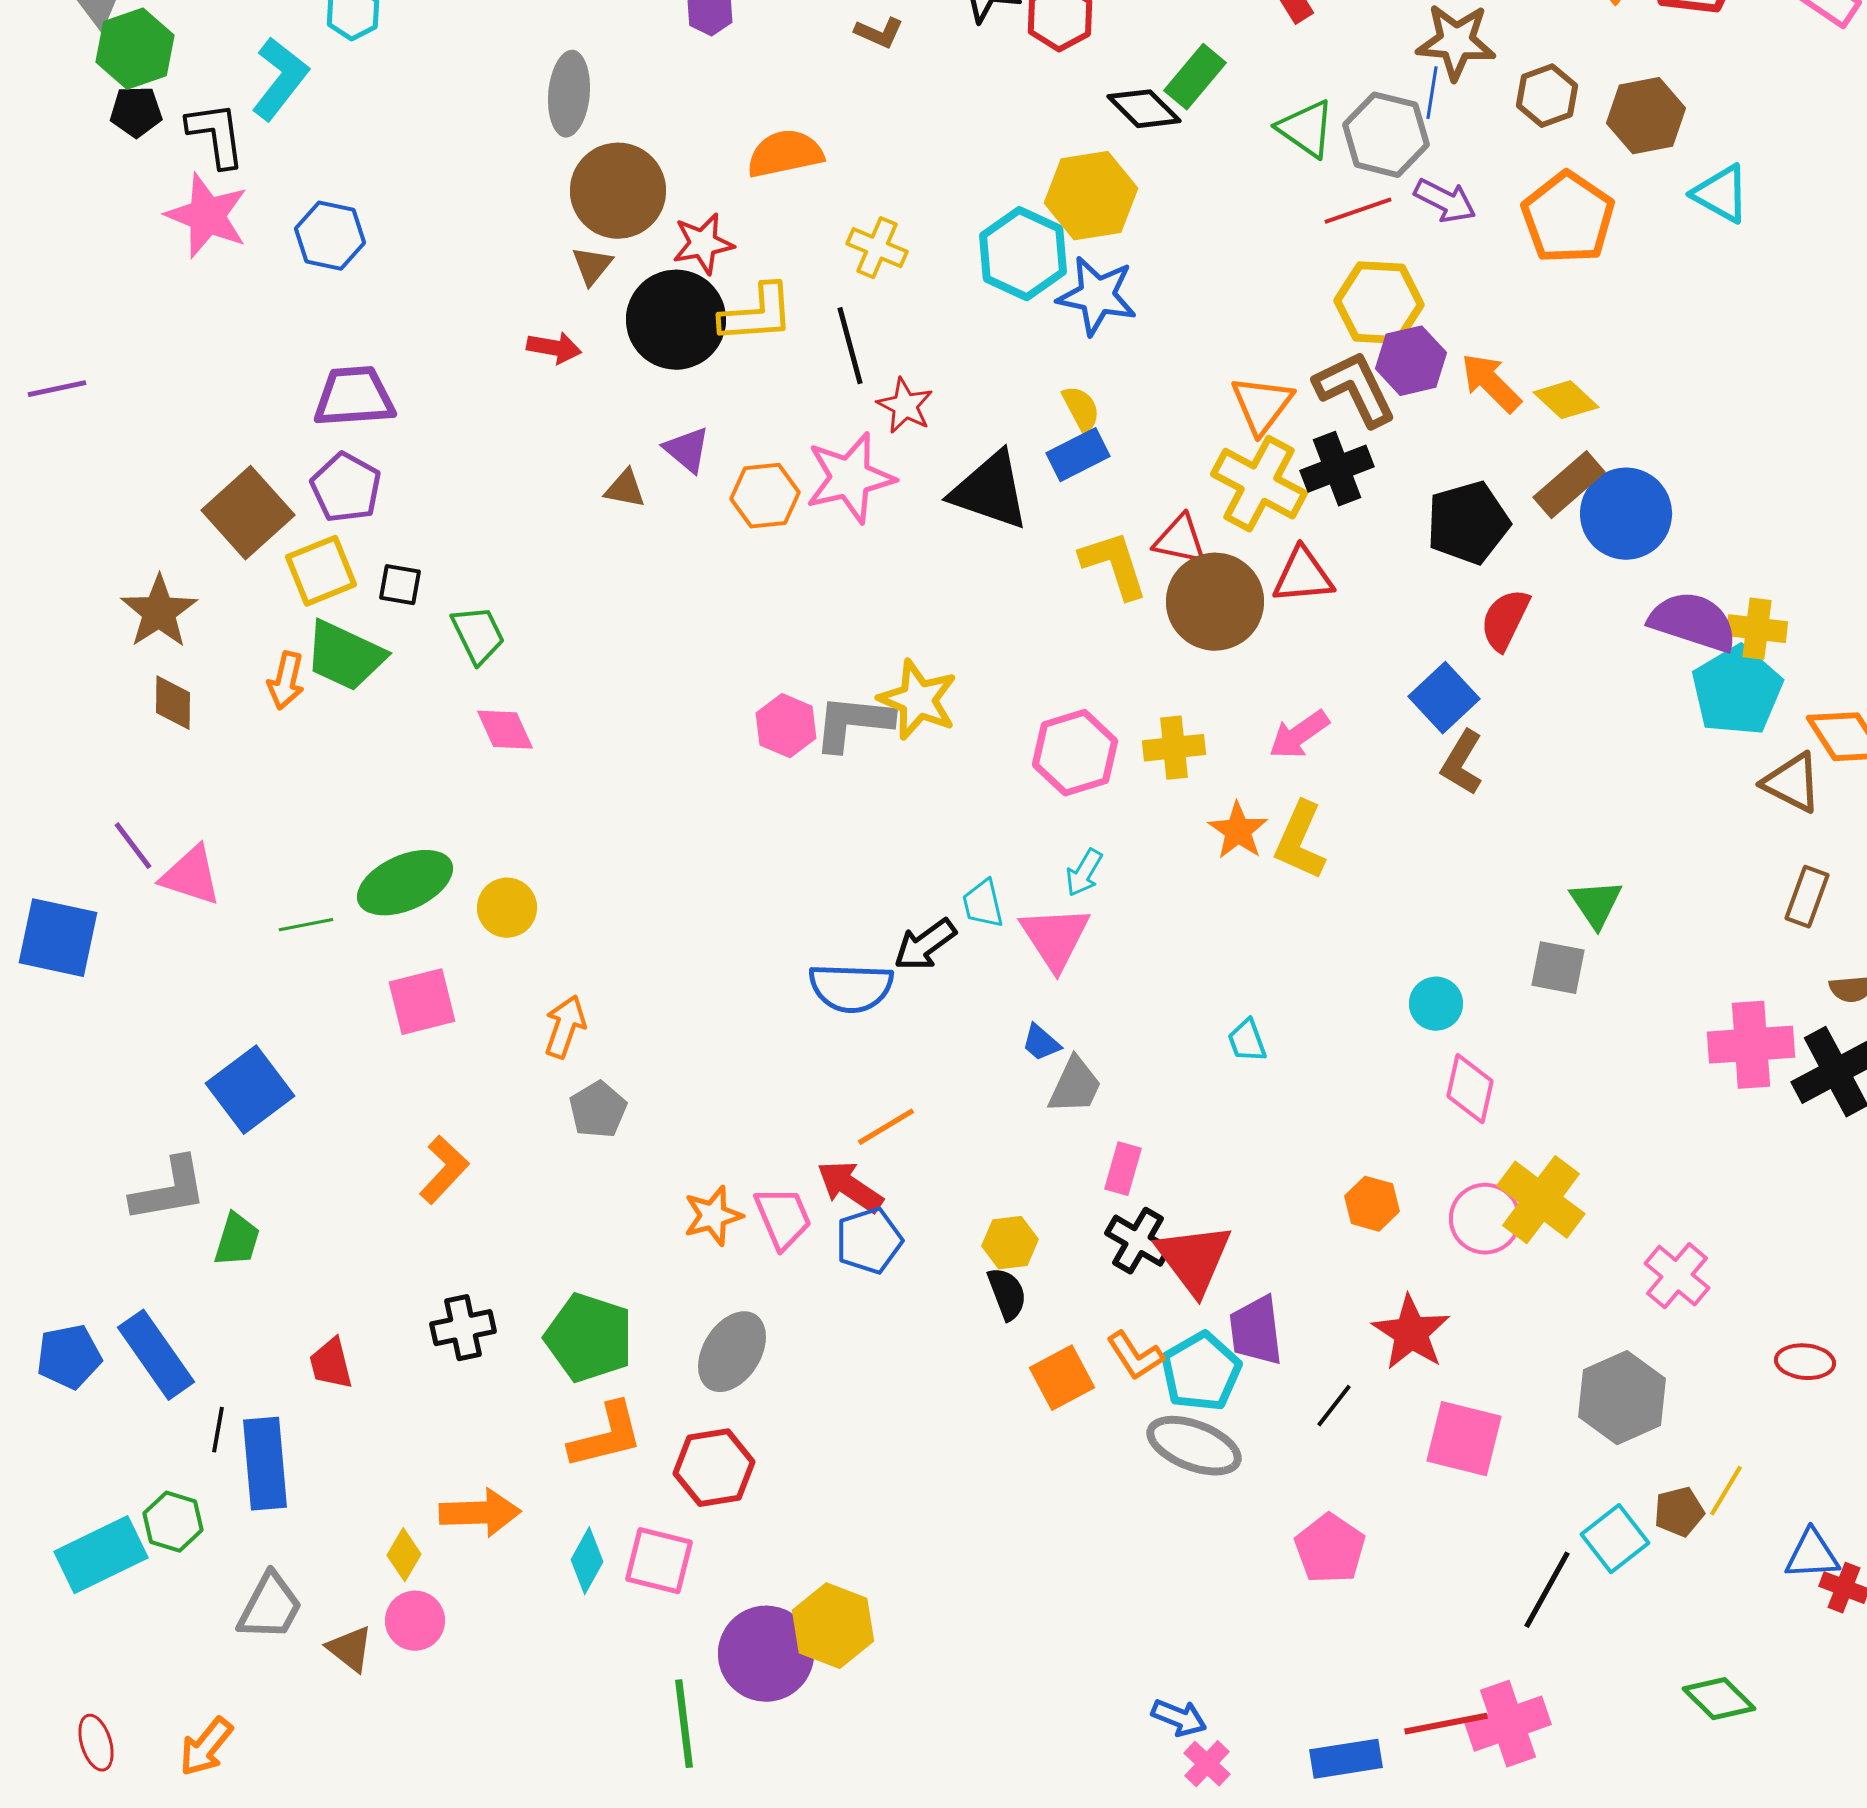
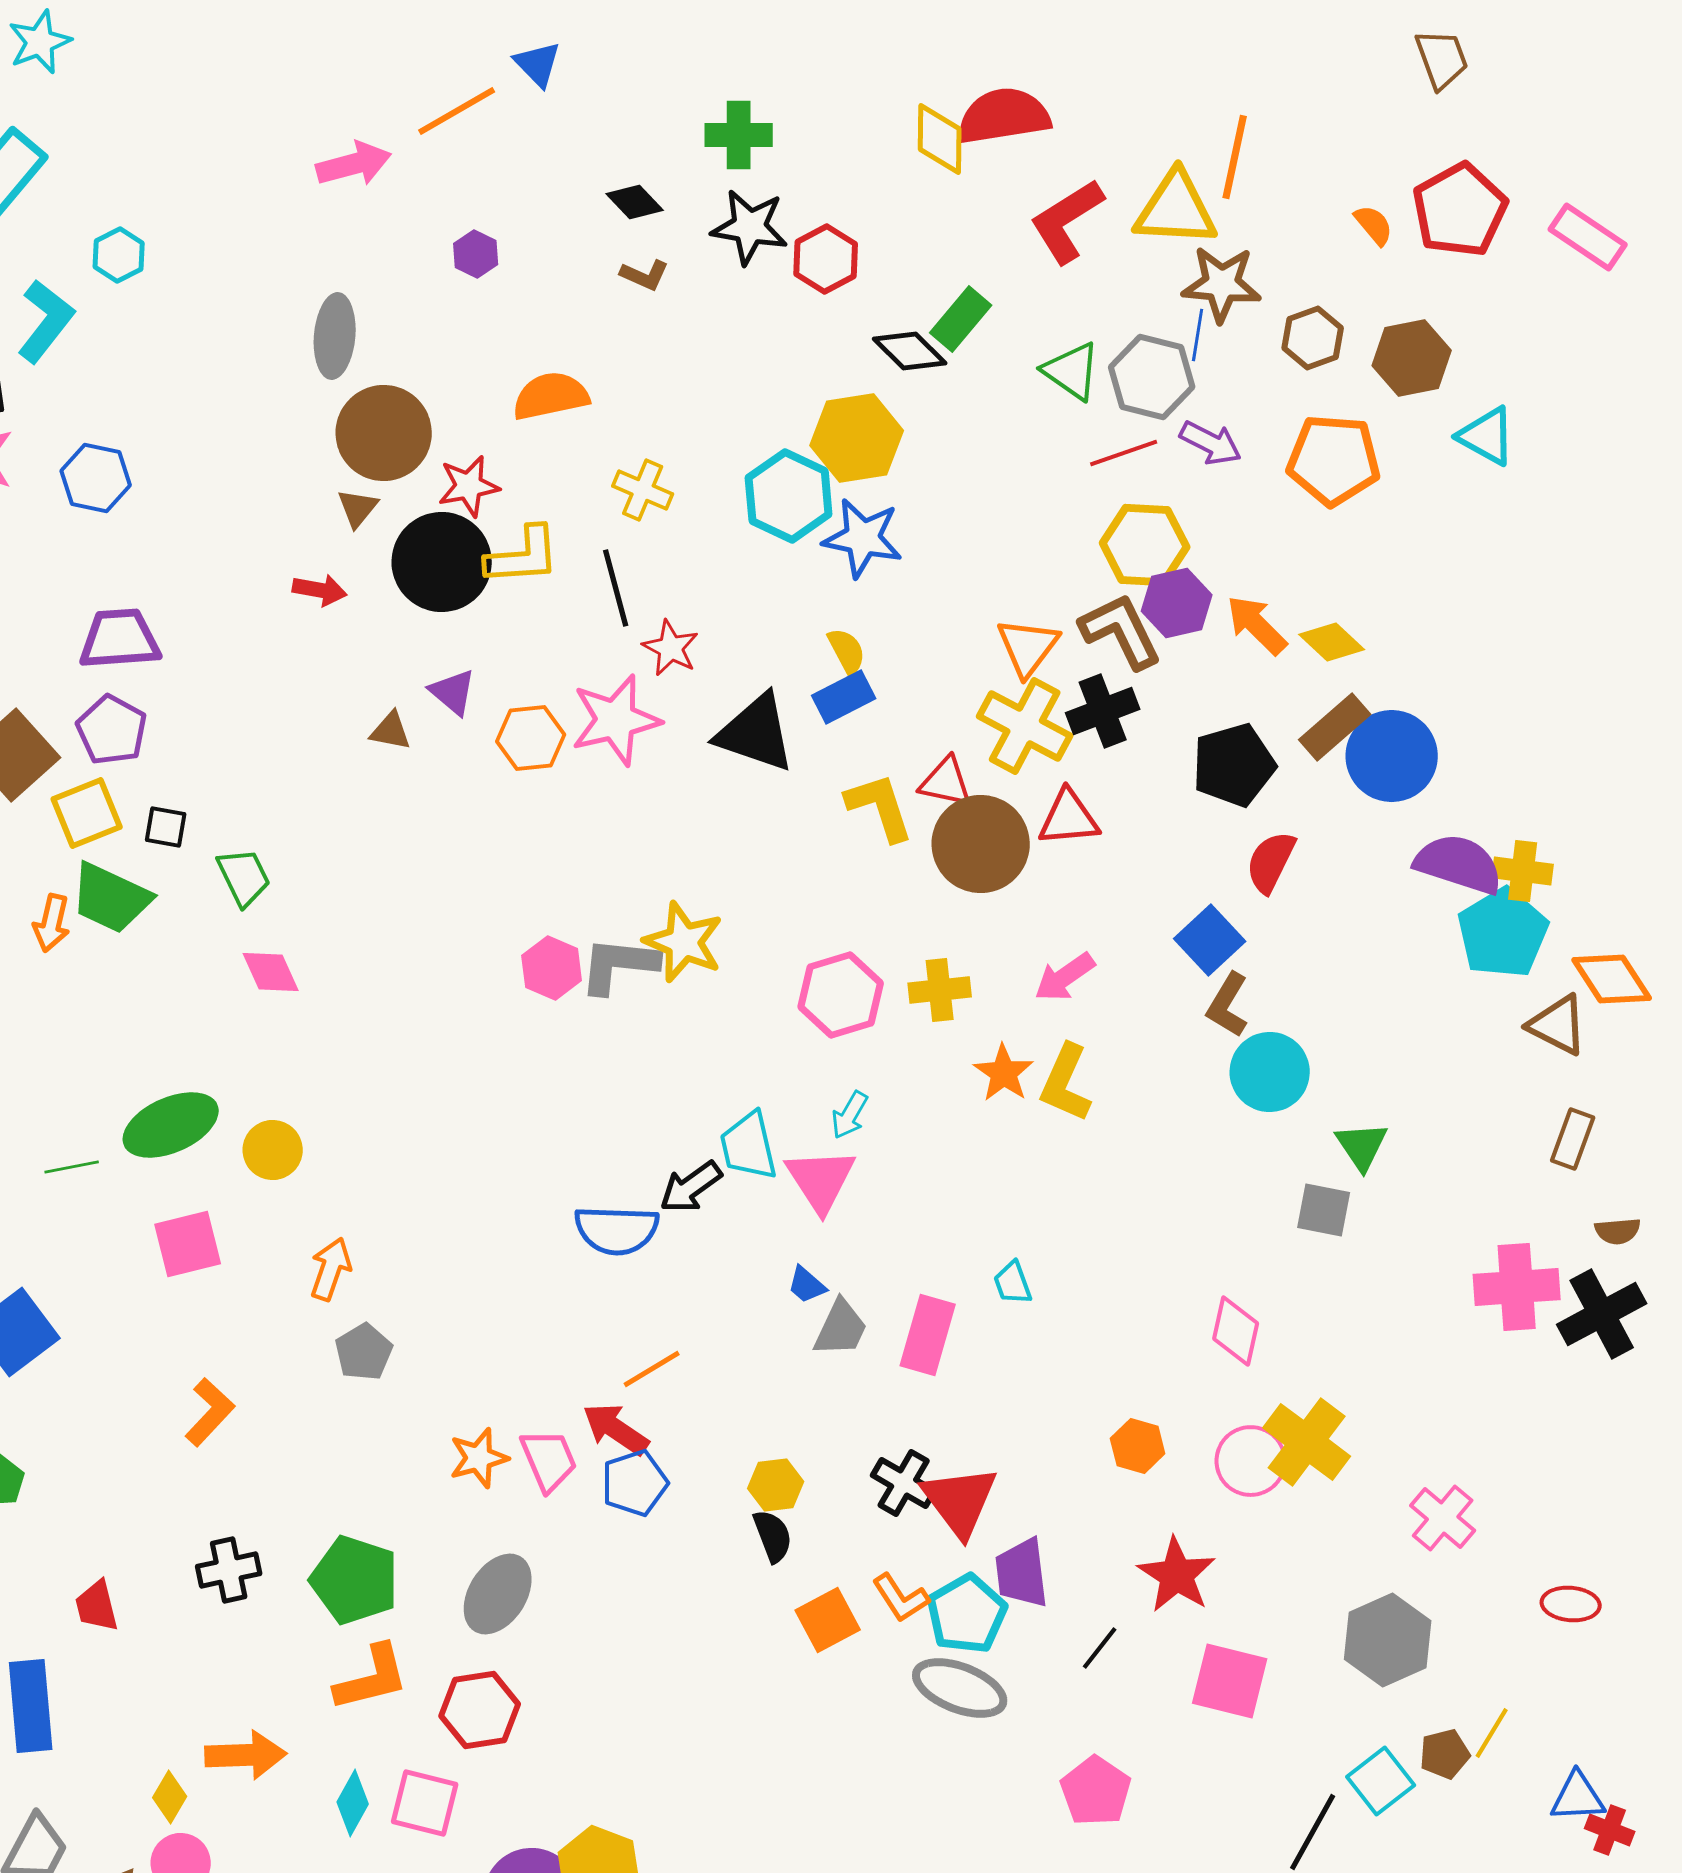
orange pentagon: (1568, 218) -> (1334, 460), turned -30
cyan trapezoid: (983, 904) -> (749, 1146), size x1.4
cyan circle: (1436, 1004) -> (1270, 1072), moved, size x1.5
pink rectangle: (1123, 1169) -> (928, 1335), moved, size x1.5

